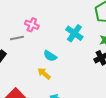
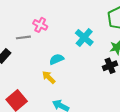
cyan semicircle: (50, 56) -> (57, 59), turned 120

